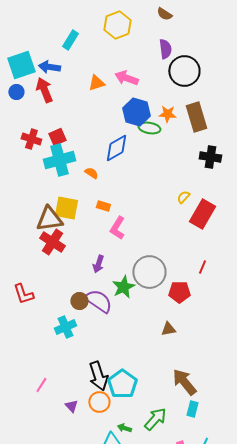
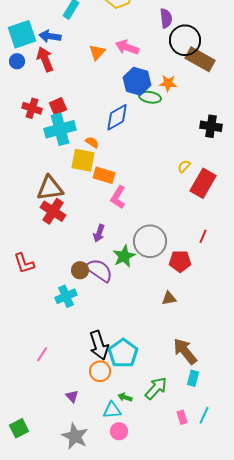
orange triangle: (96, 83) -> (97, 52), turned -30
brown rectangle: (196, 117) -> (200, 59), moved, turned -44
orange rectangle: (103, 206) -> (104, 175), size x1.5
yellow square: (66, 208) -> (83, 160), moved
purple triangle: (71, 406) -> (72, 396), moved

